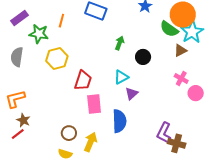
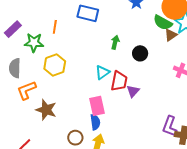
brown triangle: (180, 50) -> (171, 35), moved
cyan triangle: (121, 77) -> (102, 72), moved
red trapezoid: (83, 81) -> (119, 81), moved
orange L-shape: (15, 99) -> (27, 90), moved
brown star: (23, 120) -> (46, 110), moved, size x1.5
blue semicircle: (119, 121) -> (95, 122), moved, size x0.7

